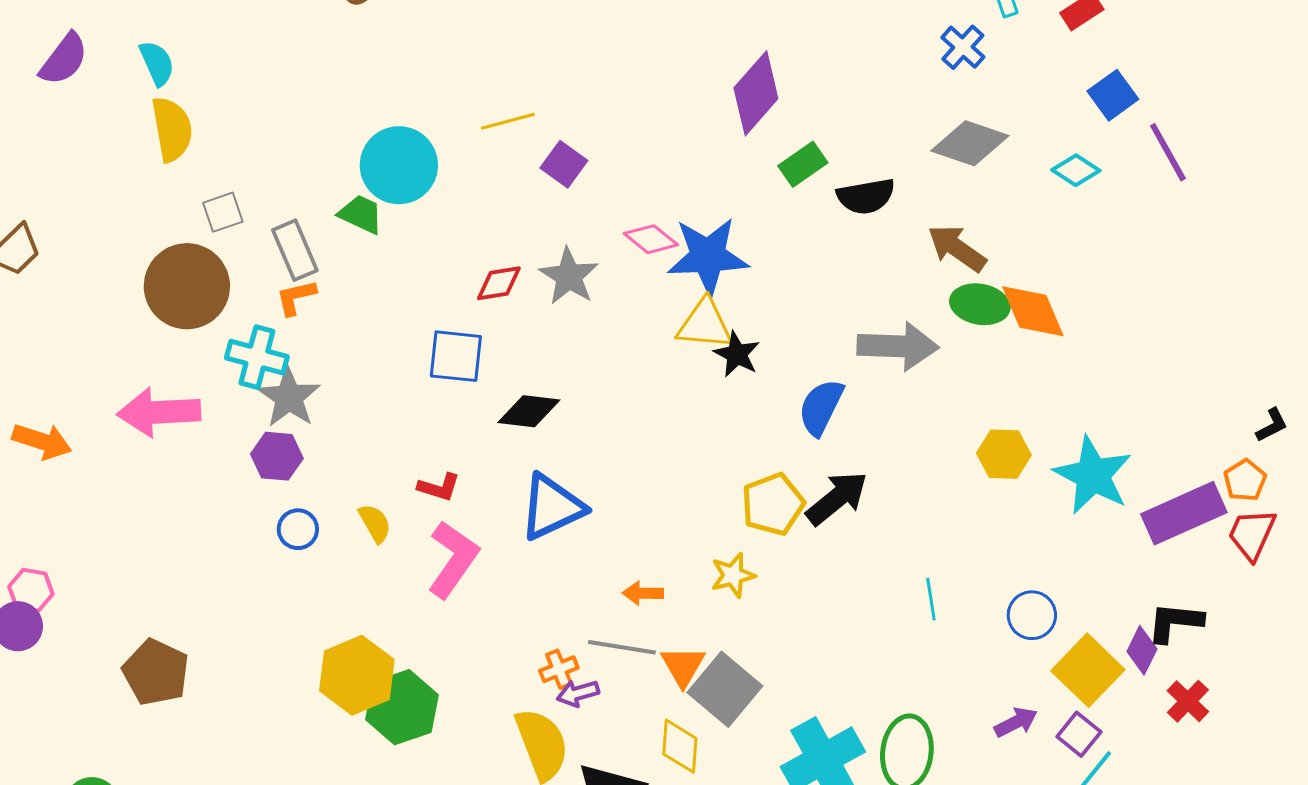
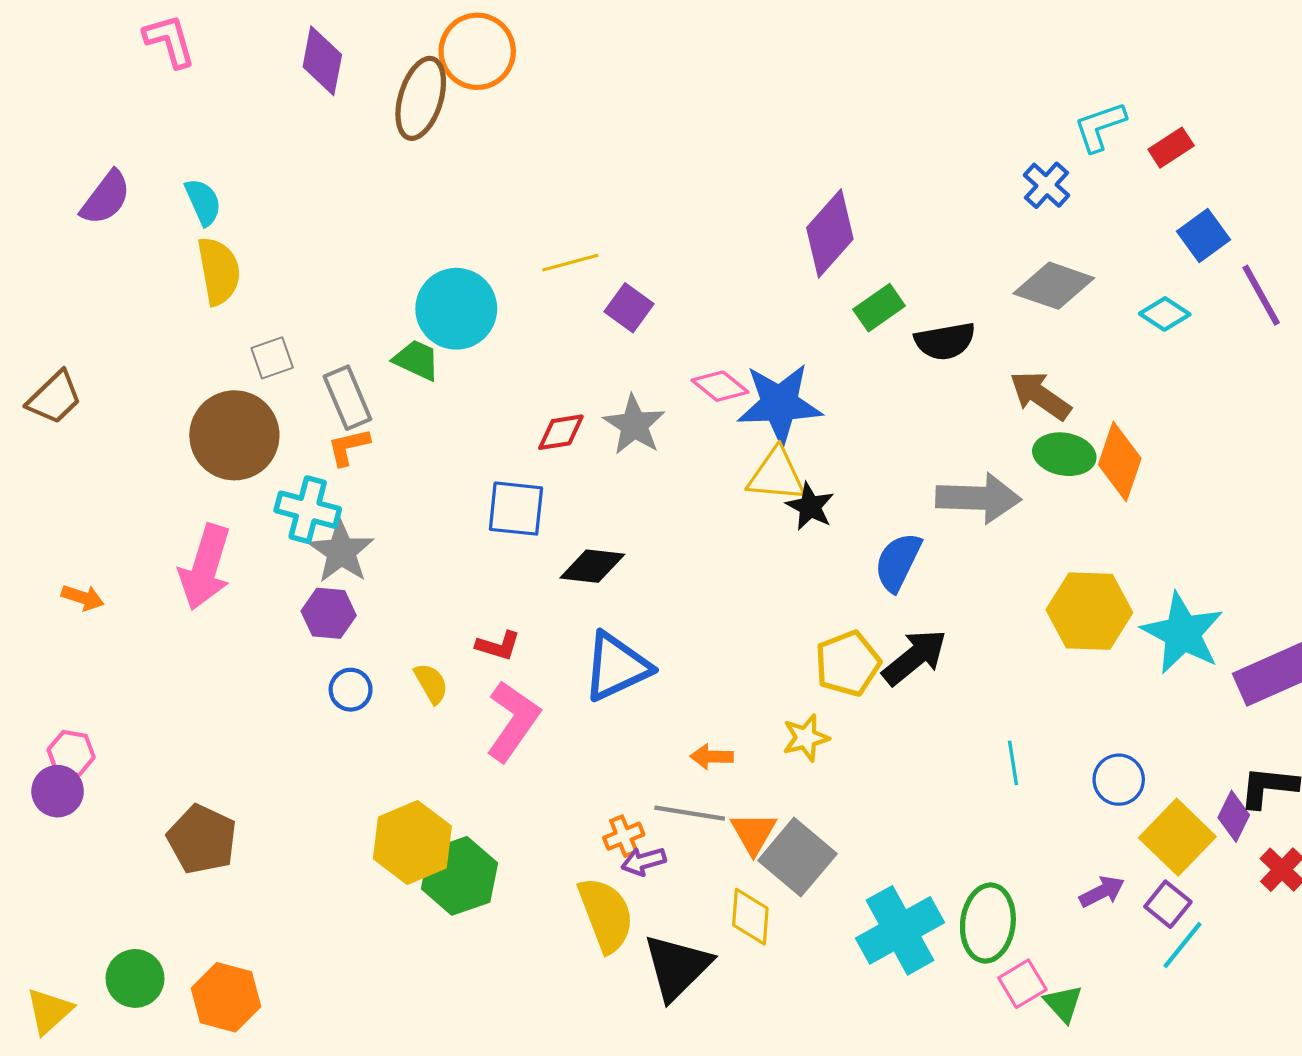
orange diamond: (1033, 311) -> (1120, 462), turned 42
pink arrow: (159, 412) -> (205, 567), turned -70
orange arrow: (42, 441) -> (83, 598), size x0.7
yellow hexagon: (1004, 454) -> (1089, 611), size x1.5

